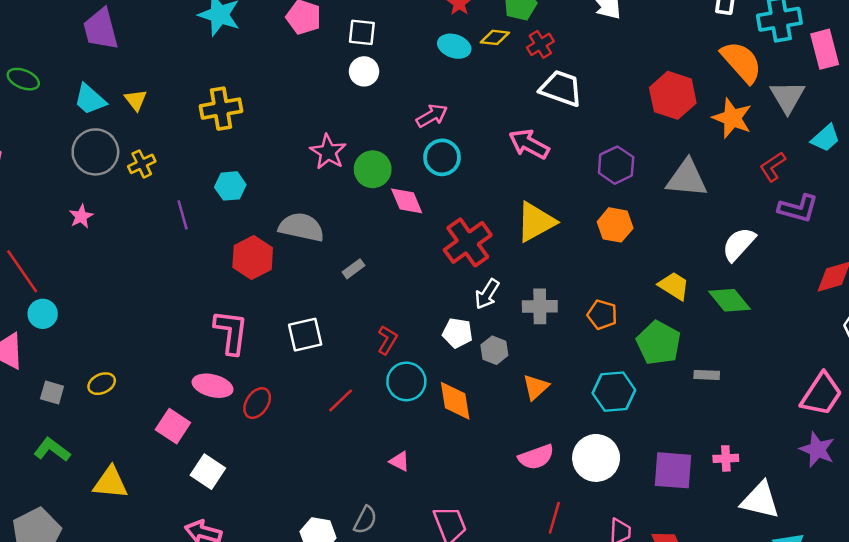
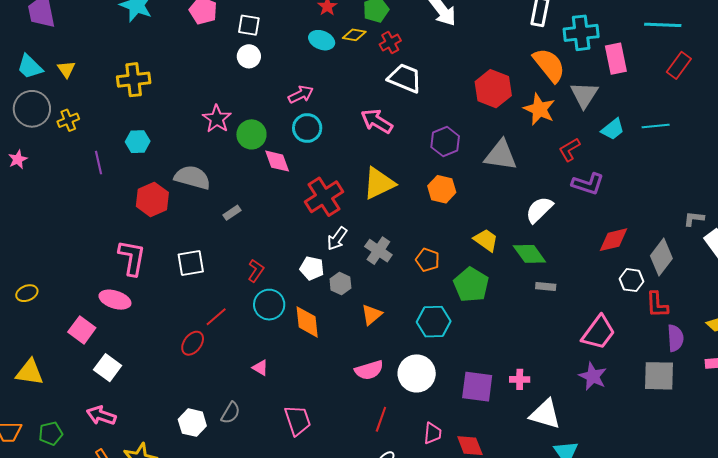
gray cross: (540, 306) -> (378, 251), turned 32
gray rectangle: (707, 375) -> (546, 286), moved
red ellipse: (257, 403) -> (193, 343), moved

